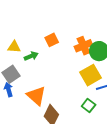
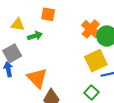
orange square: (52, 40) -> (48, 14), moved, turned 32
orange cross: (83, 46) -> (91, 29), turned -30

